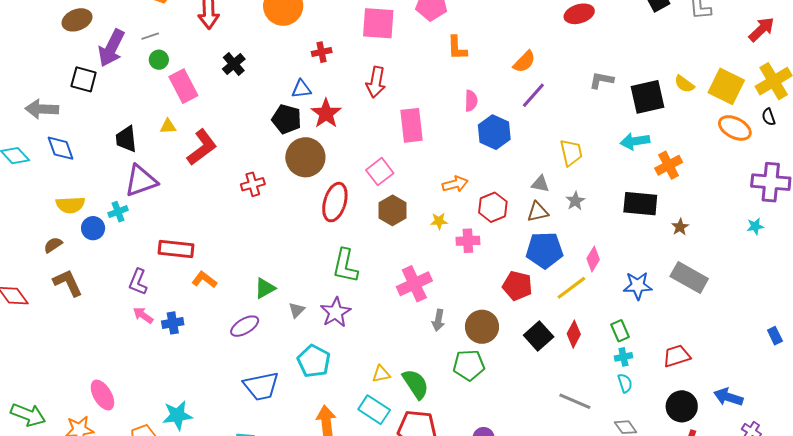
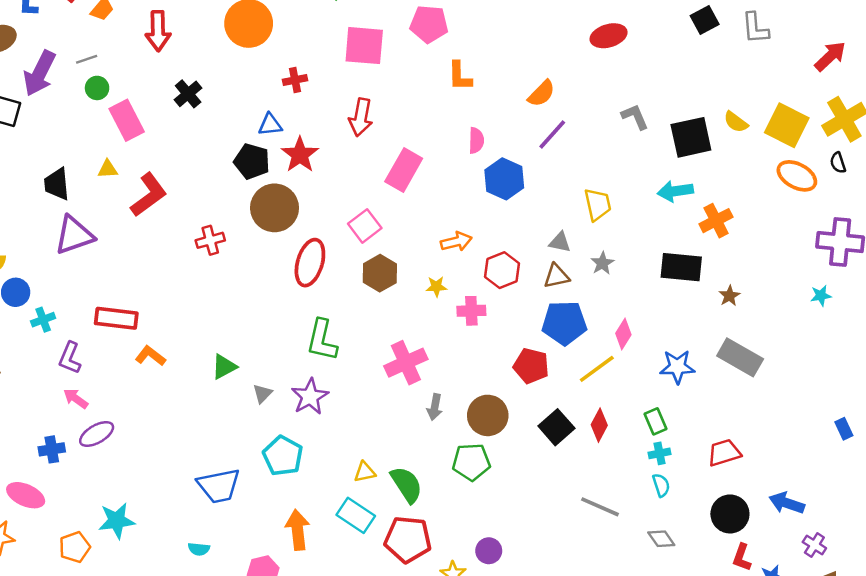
gray L-shape: (601, 80) -> (635, 117), turned 55
pink rectangle: (411, 125) -> (404, 170), turned 36
cyan cross: (118, 212) -> (43, 320), moved
blue cross: (173, 323) -> (52, 449), moved
purple ellipse: (245, 326) -> (97, 434), moved
pink ellipse: (102, 395) -> (26, 495), turned -36

